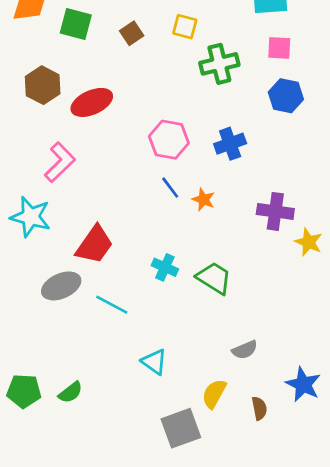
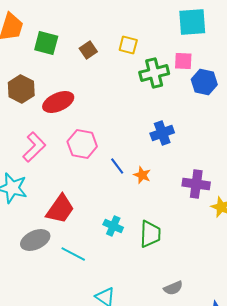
pink square: (279, 48) -> (183, 61), moved
blue hexagon: (286, 96) -> (204, 82), moved
pink hexagon: (169, 140) -> (82, 144), moved
green trapezoid: (214, 278) -> (150, 234), turned 60

